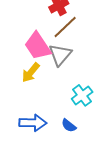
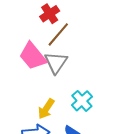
yellow arrow: (31, 73) -> (46, 109), moved

